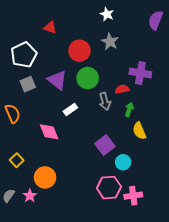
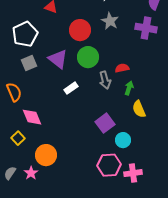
purple cross: (140, 73) -> (146, 28), moved
pink diamond: (49, 132) -> (32, 117), moved

